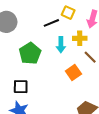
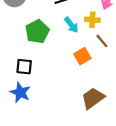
cyan arrow: (61, 45) -> (71, 25), turned -42

